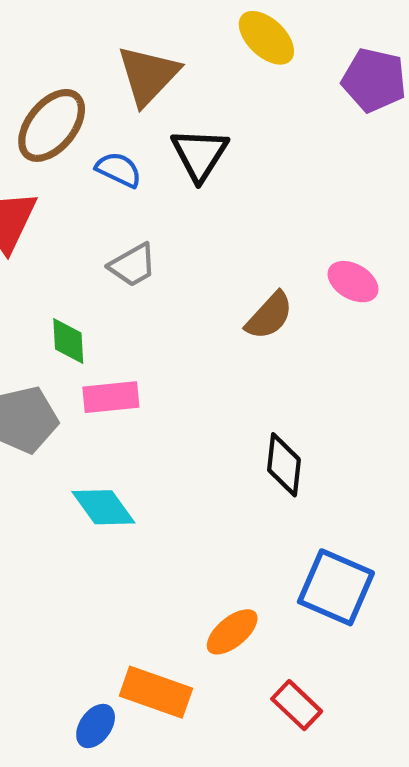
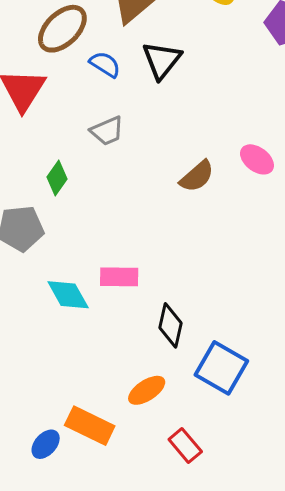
green diamond: (68, 341) -> (57, 178), turned 32
pink rectangle: (111, 397) -> (119, 277), moved
black diamond: (284, 465) -> (170, 325), moved

